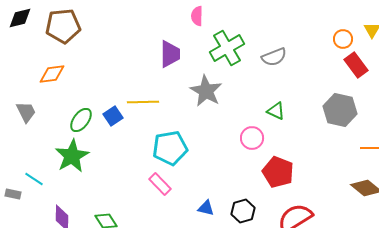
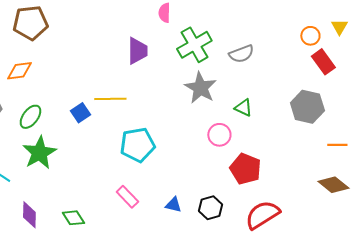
gray star: (206, 91) -> (200, 88), moved
green ellipse: (81, 120) -> (30, 117), moved
pink rectangle: (160, 184) -> (127, 197), moved

